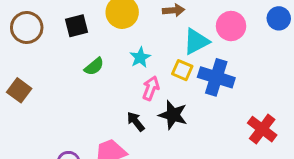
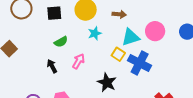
cyan star: (140, 57) -> (95, 33), moved
pink arrow: (151, 88) -> (78, 61), moved
black arrow: (136, 122) -> (52, 66), moved

